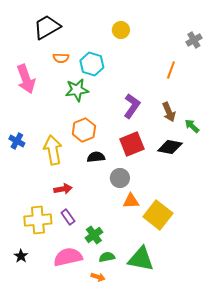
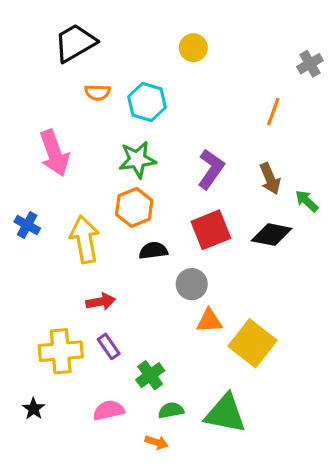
pink arrow: (26, 79) -> (54, 153), moved
green star: (77, 90) -> (137, 160), moved
pink semicircle: (68, 257) -> (109, 410), size x0.7

